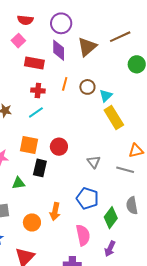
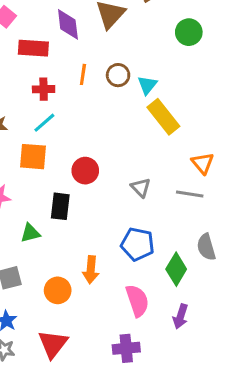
orange square: (29, 145) -> (33, 157), moved
orange triangle: (136, 151) -> (203, 163), turned -49

